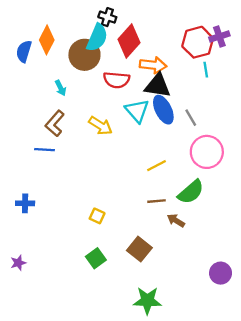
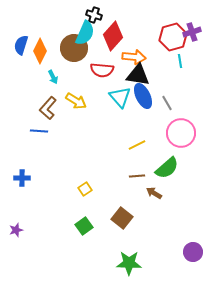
orange diamond: (47, 40) -> (40, 51), moved
yellow arrow: (100, 126) -> (76, 101), moved
yellow square: (97, 216) -> (85, 189), turned 32
purple circle: (221, 273) -> (193, 252), moved

